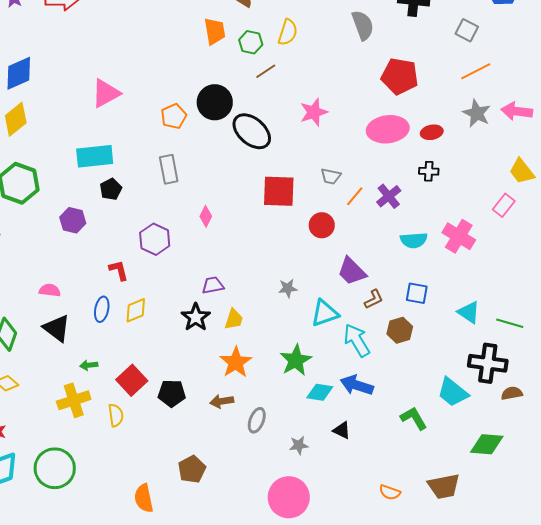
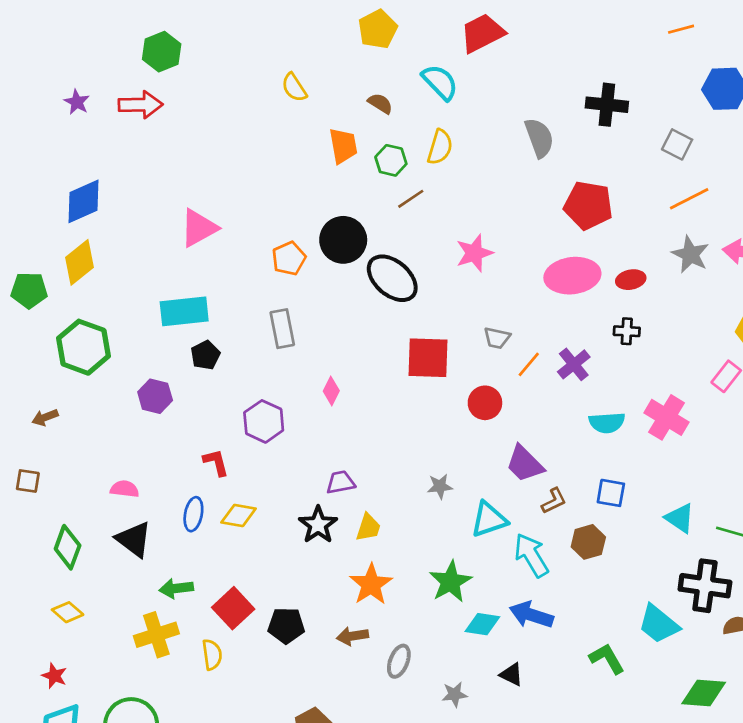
yellow diamond: (136, 310) -> (239, 515), turned 32
green arrow: (89, 365) -> (176, 588), size x1.4

